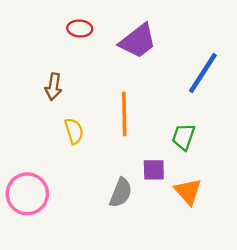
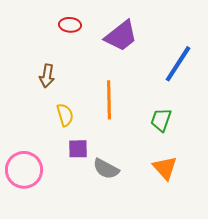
purple square: (154, 170) -> (78, 149), moved
gray semicircle: (121, 193) -> (106, 169), turned 96

